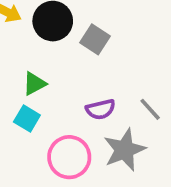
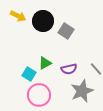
green triangle: (34, 84) -> (45, 63), moved
pink circle: (69, 157) -> (39, 95), moved

